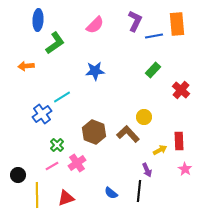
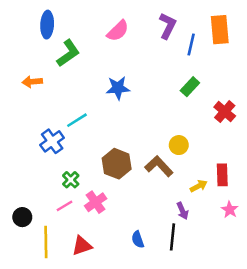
blue line: (154, 36) -> (191, 44), turned -66
blue semicircle: (111, 193) -> (138, 239), turned 32

